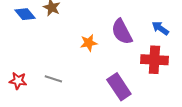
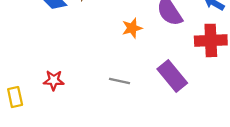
gray line: (53, 79) -> (119, 81), moved

